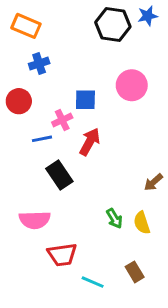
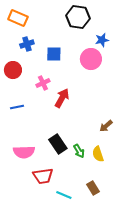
blue star: (148, 16) -> (102, 40), moved
blue square: (85, 100) -> (54, 54), moved
blue line: (42, 139) -> (17, 107), moved
black rectangle: (59, 175) -> (58, 144), moved

